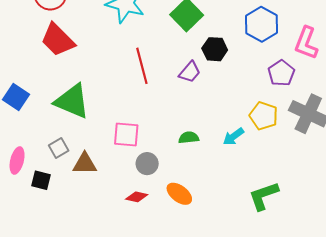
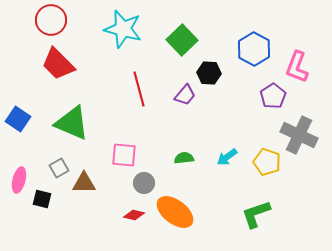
yellow pentagon: (264, 116) -> (267, 162), moved
orange ellipse: (179, 194) -> (175, 212), size x1.5

